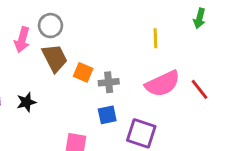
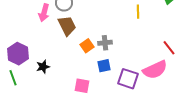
orange square: (83, 72) -> (87, 46), moved, turned 32
pink semicircle: (163, 84) -> (155, 70), moved
black star: (26, 102) -> (43, 67), moved

